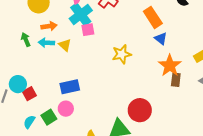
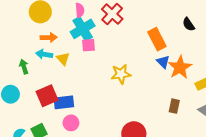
green arrow: (26, 40) -> (24, 67), moved
orange star: (170, 66) -> (180, 67), moved
red square: (29, 94) -> (47, 96), moved, size x1.5
pink circle: (66, 109) -> (71, 123), moved

